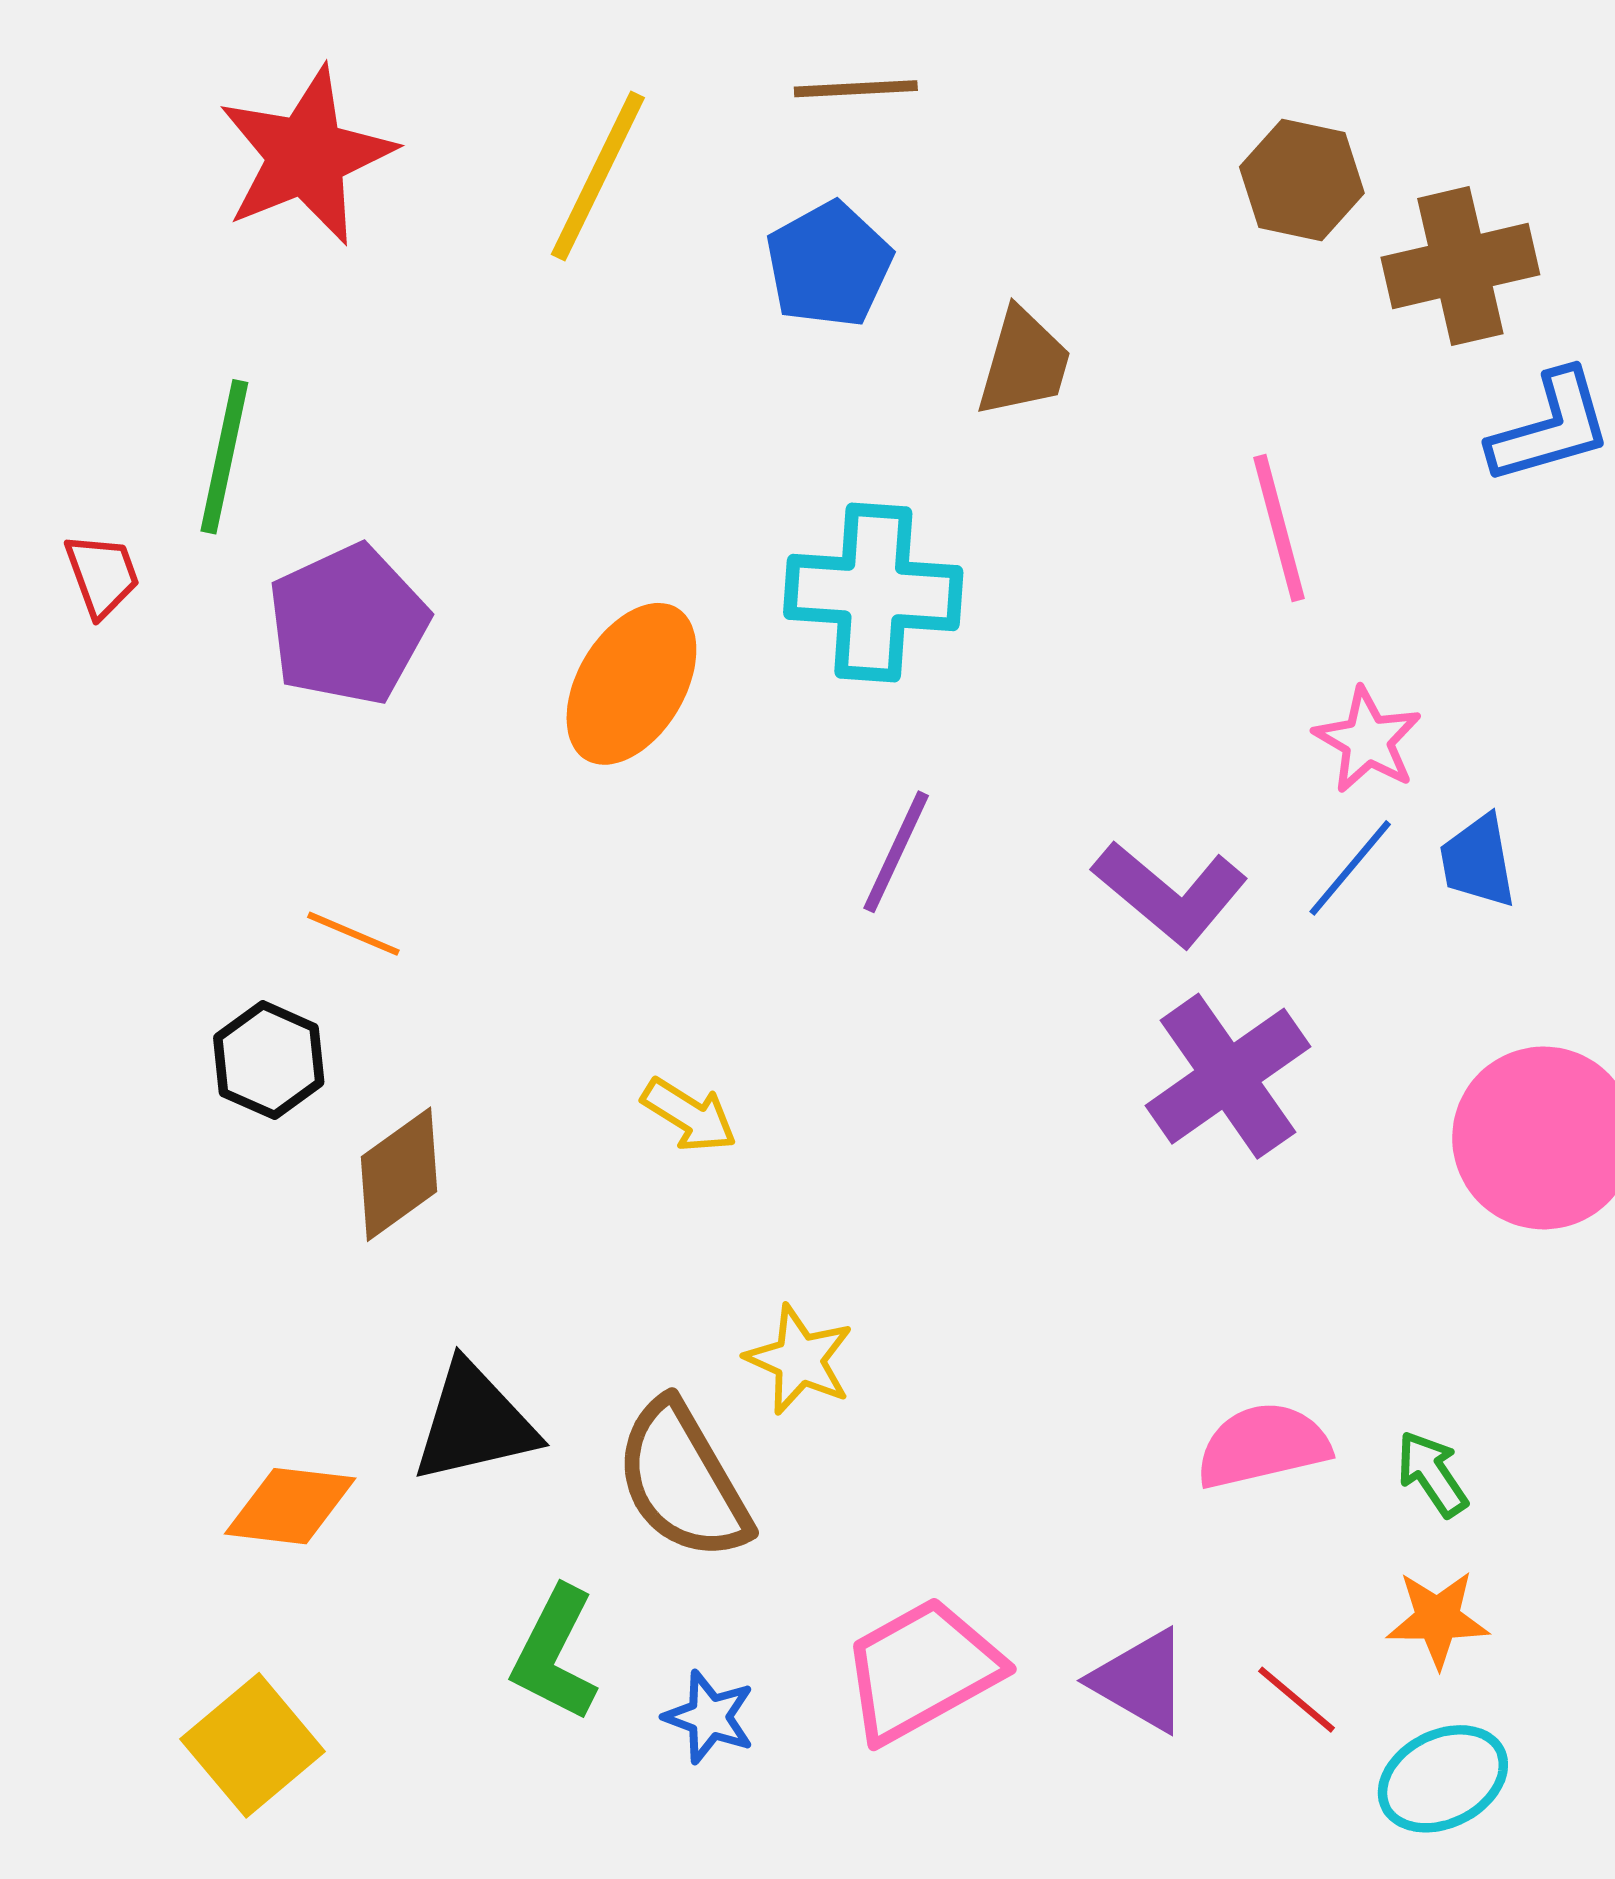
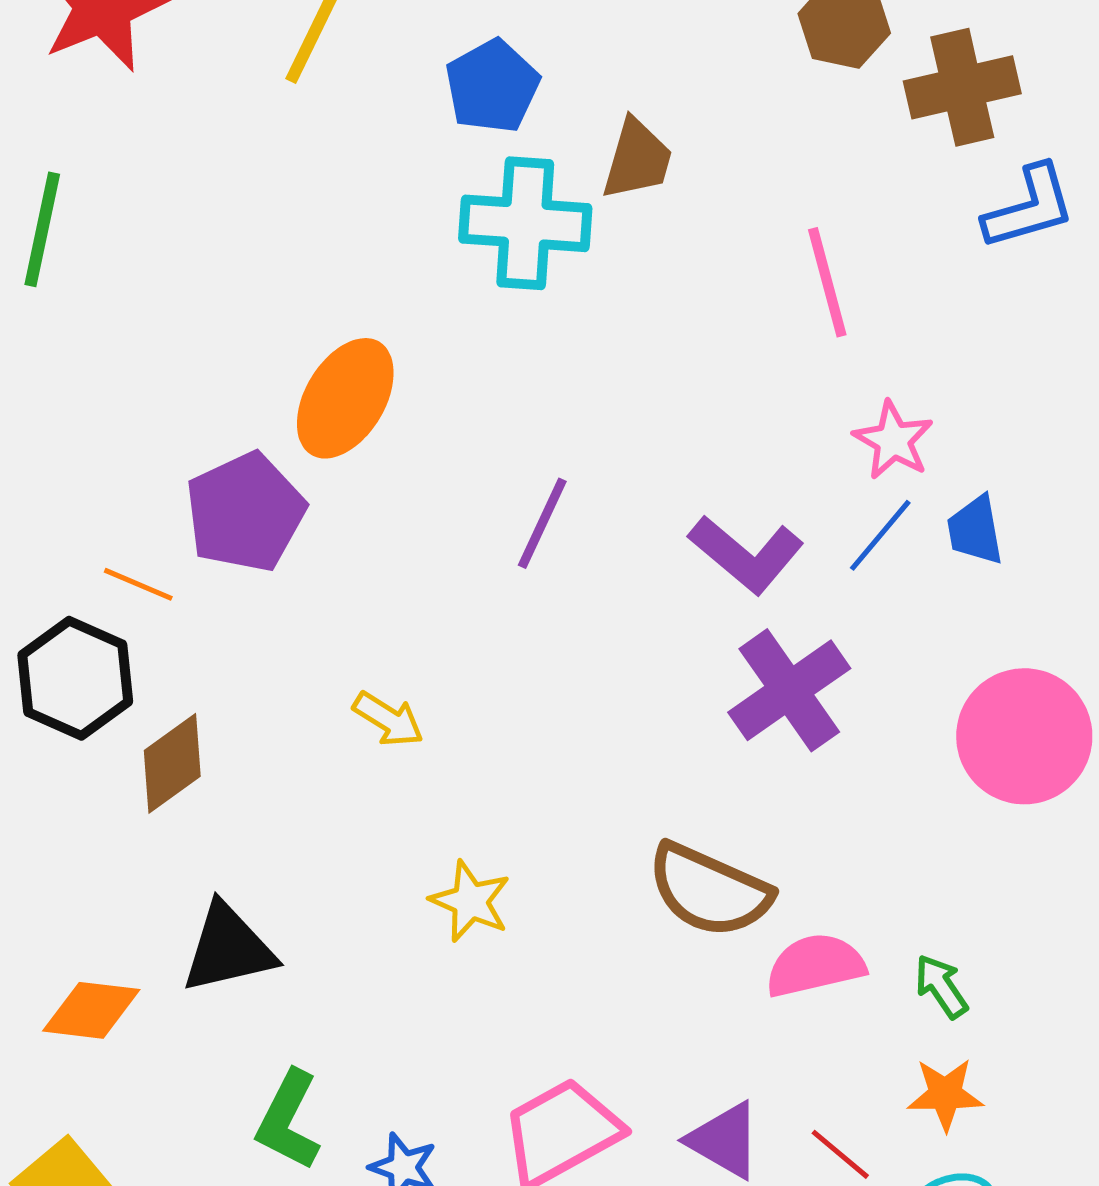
cyan cross: (873, 592) -> (525, 223), moved
purple pentagon: (348, 625) -> (245, 512), moved
black hexagon: (269, 1060) -> (75, 678), size x1.4
brown semicircle: (683, 1481) -> (709, 890), moved, turned -36

